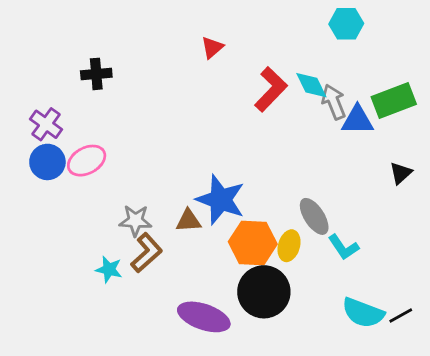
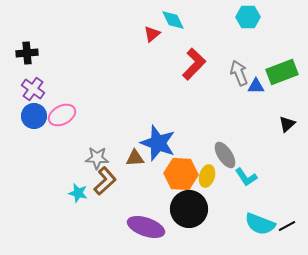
black cross: (96, 74) -> (27, 53), moved
cyan diamond: (311, 85) -> (173, 20), moved
blue triangle: (357, 120) -> (256, 86), size x0.7

